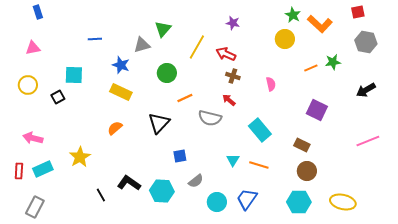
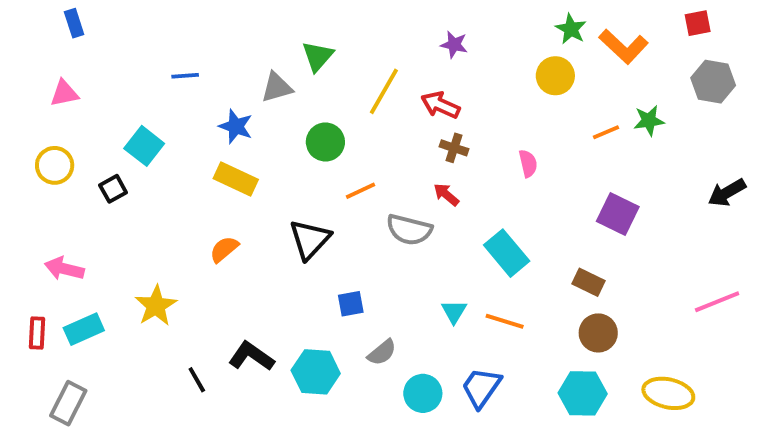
cyan square: (74, 75) -> (144, 146), turned 36
black arrow: (366, 90) -> (727, 193), moved
pink line: (368, 141) -> (717, 302), moved

